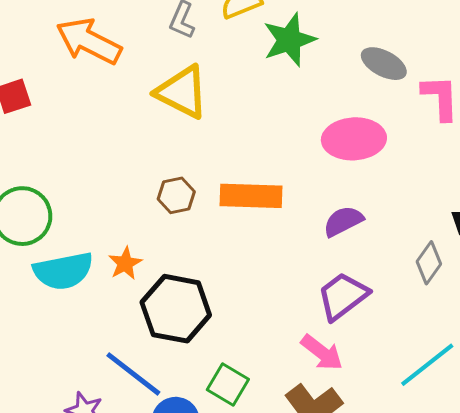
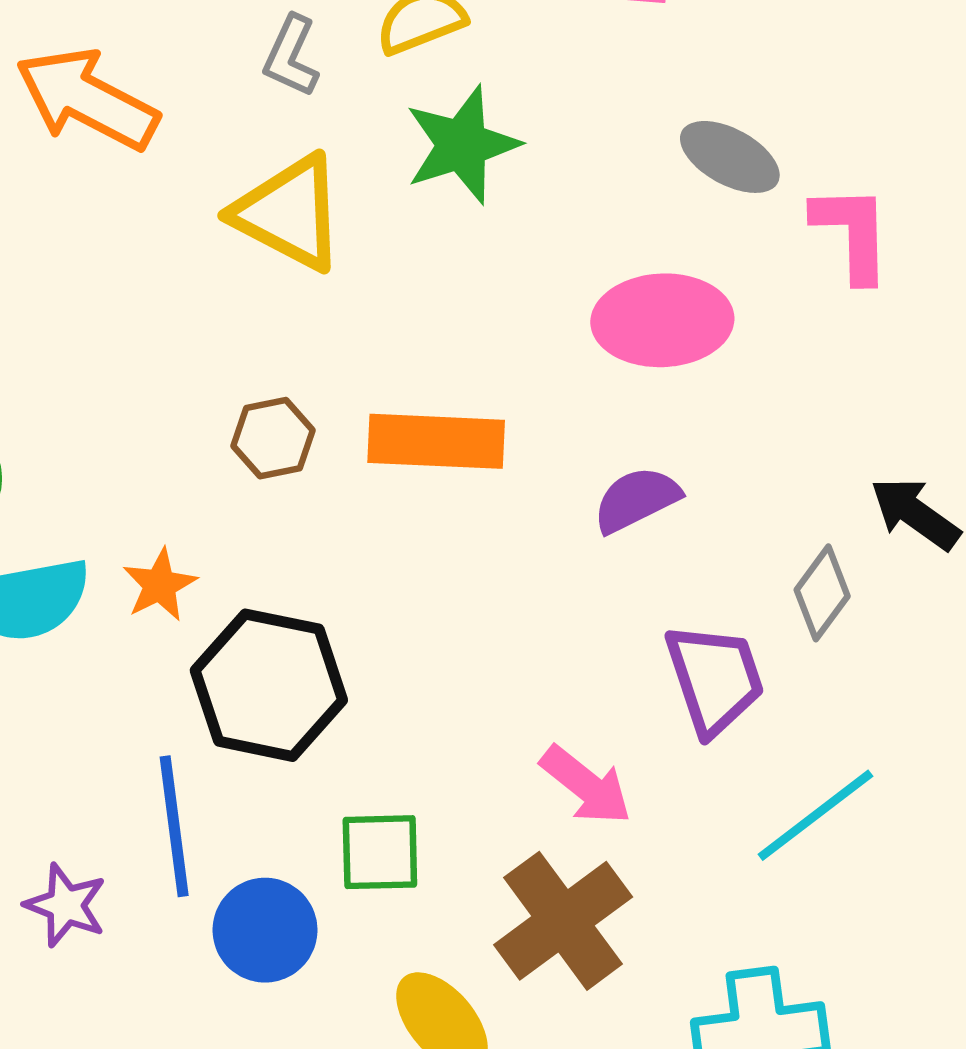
green star: (289, 40) -> (462, 145), moved
purple trapezoid: (343, 296) -> (715, 679), moved, turned 108
blue line: (133, 374) -> (174, 826), turned 44
green square: (228, 384) -> (380, 852), turned -33

